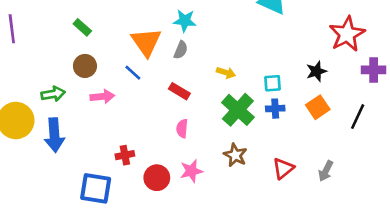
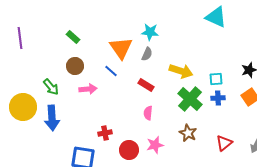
yellow arrow: (226, 73) -> (181, 71), size x1.6
green arrow: (53, 94) -> (51, 87), turned 60

